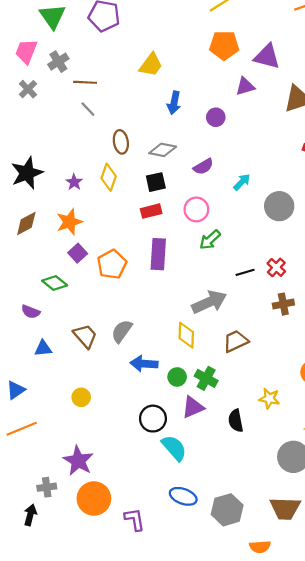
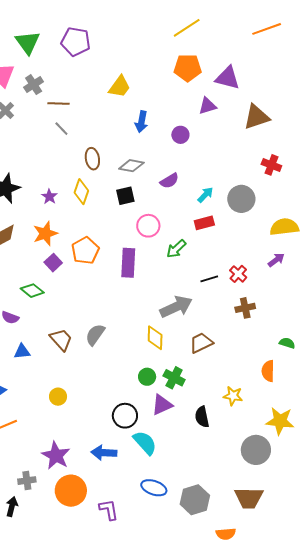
gray circle: (279, 206) -> (241, 199), moved
pink circle: (196, 209) -> (148, 226), moved
red rectangle: (151, 211) -> (204, 223), moved
orange pentagon: (112, 264) -> (85, 251), moved
blue arrow: (144, 364) -> (104, 453), moved

